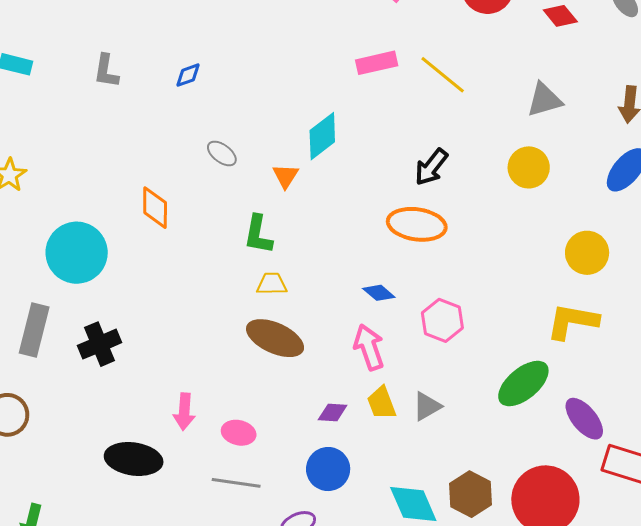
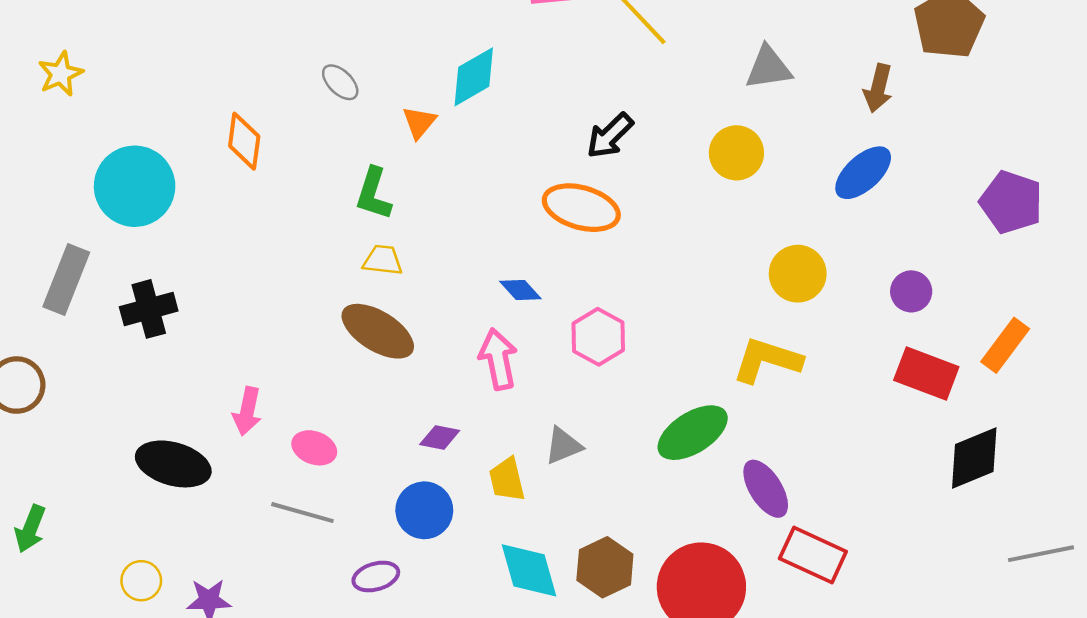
yellow trapezoid: (382, 403) -> (507, 479), moved

